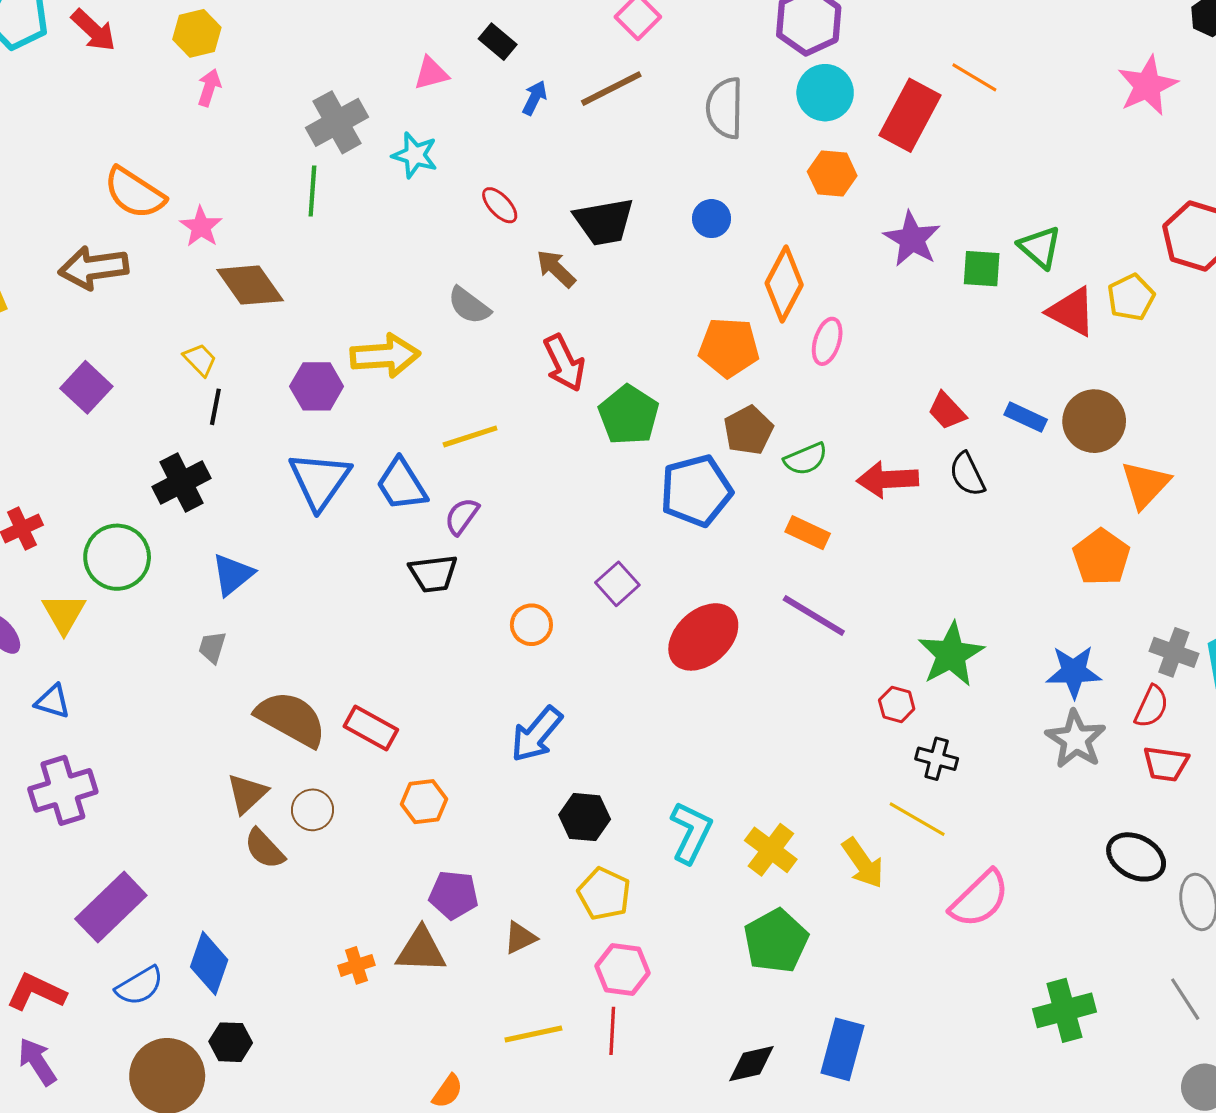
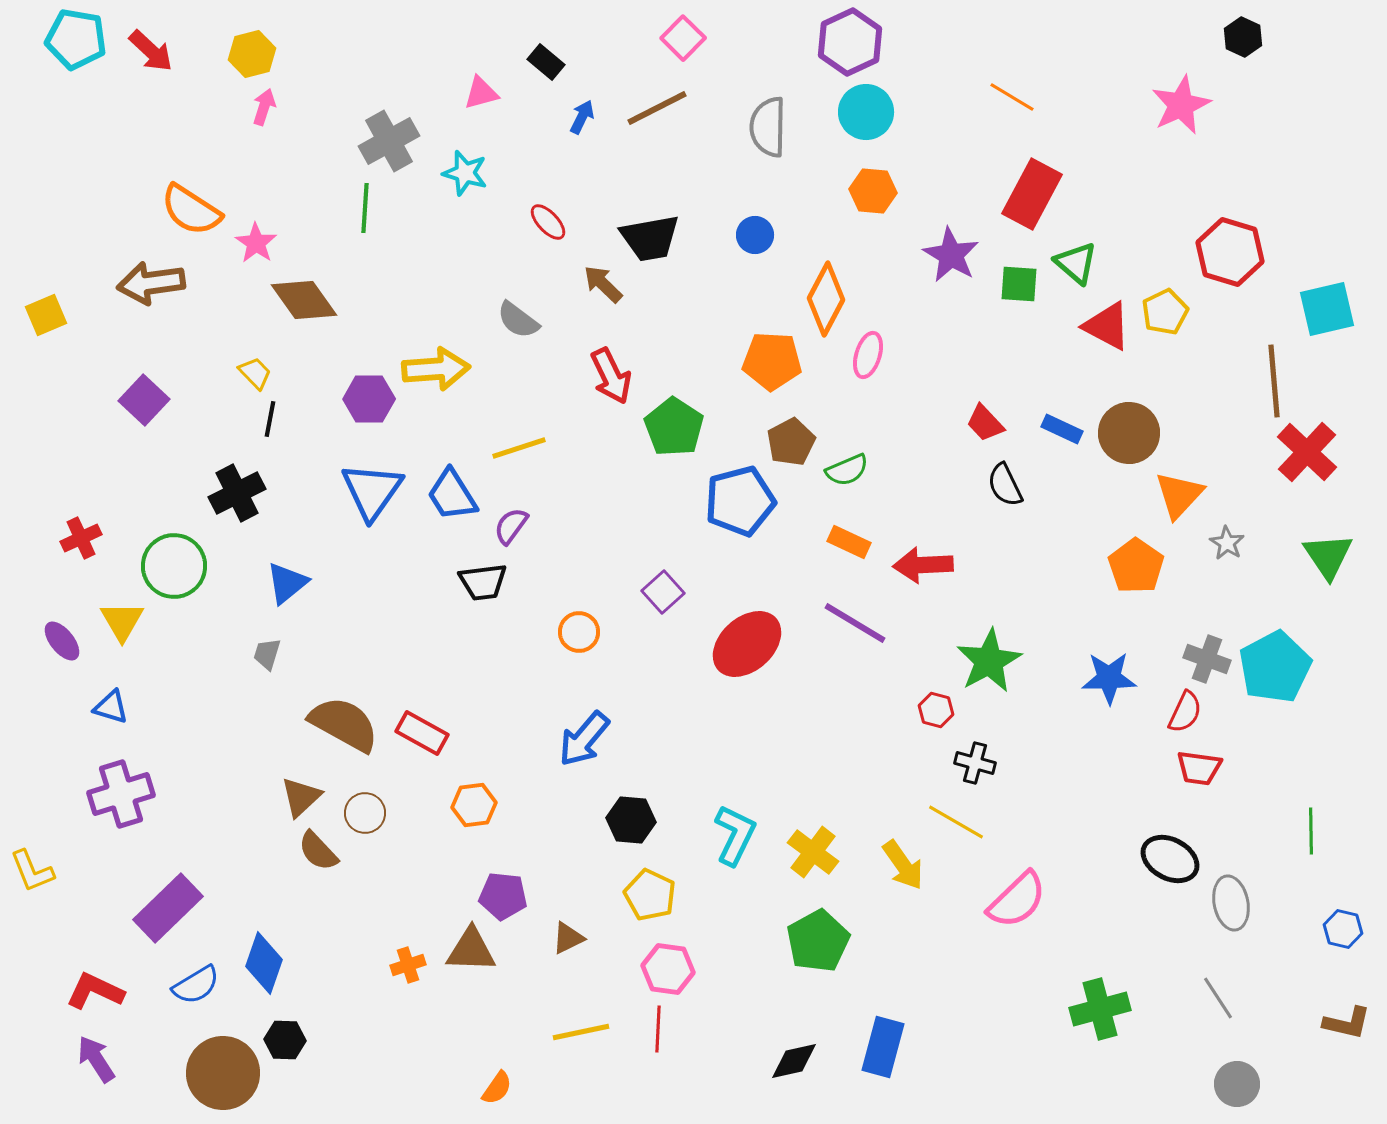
red rectangle: (910, 115) -> (1032, 194), moved
red arrow: (887, 479) -> (923, 565), moved
gray star: (1076, 739) -> (1227, 543), moved, size x0.6

